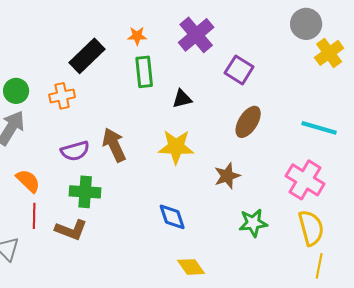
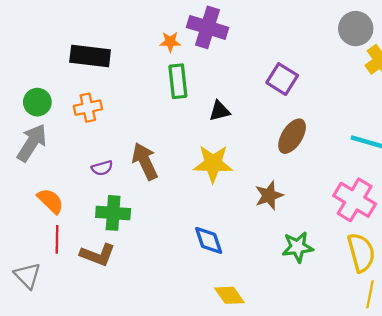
purple cross: (196, 35) -> (208, 27), moved, turned -33
black rectangle: (87, 56) -> (90, 56), moved, turned 51
purple semicircle: (75, 151) -> (102, 168), size x0.7

